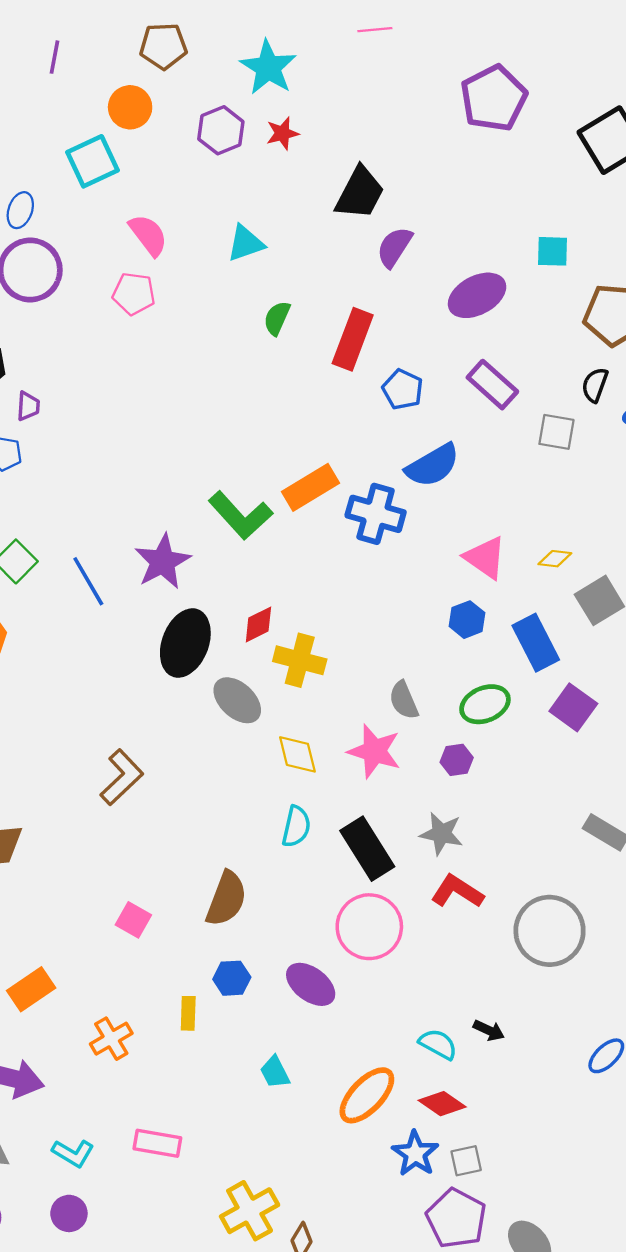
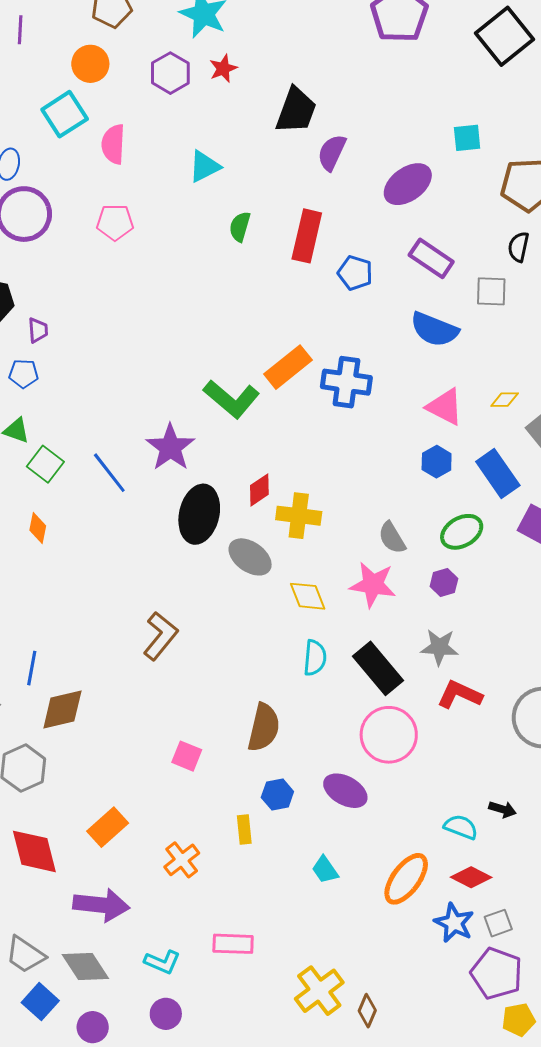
pink semicircle: (148, 235) -> (113, 144), moved, turned -132
blue semicircle: (433, 465) -> (434, 329), moved, turned 60

